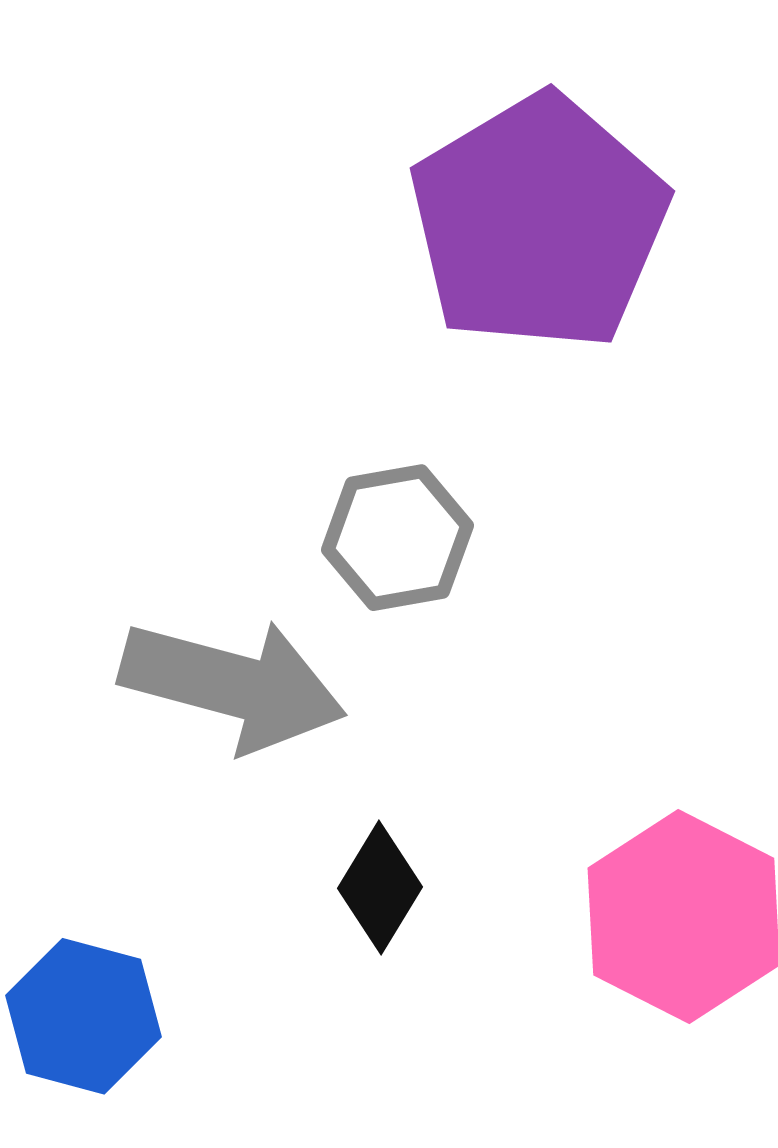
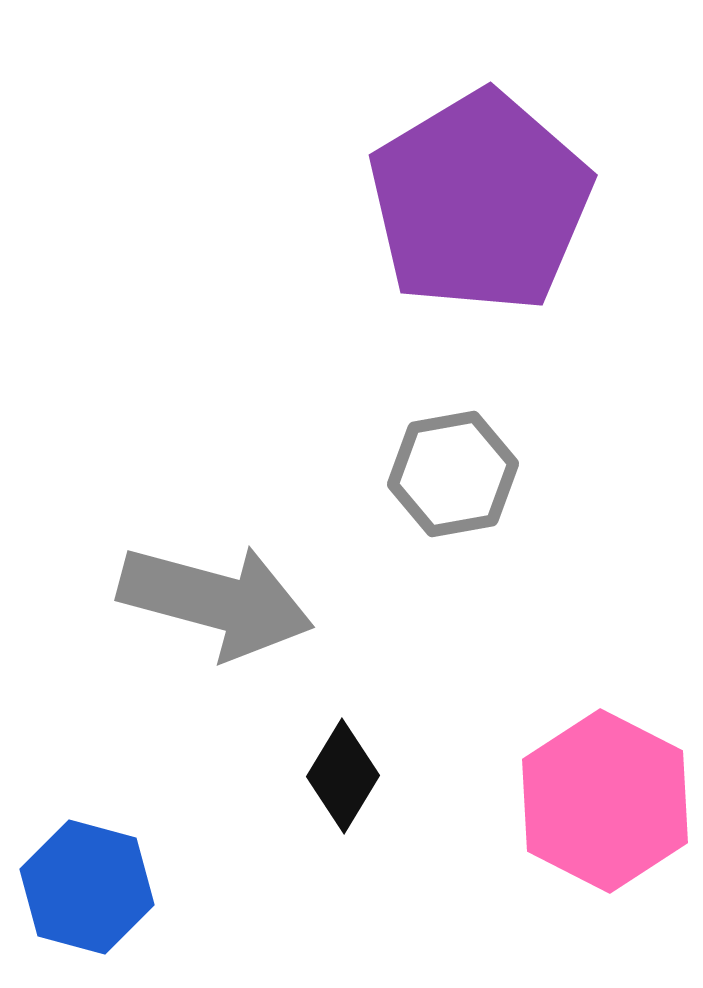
gray hexagon: (397, 538) -> (453, 474), moved

